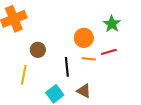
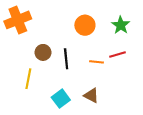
orange circle: (84, 38) -> (85, 25), moved
black line: (67, 67) -> (66, 59), moved

